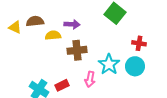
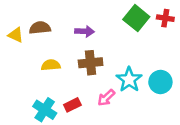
yellow semicircle: (53, 35) -> (51, 65), moved
red cross: (139, 43) -> (165, 18), moved
pink arrow: (90, 79) -> (106, 98), turned 35

